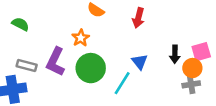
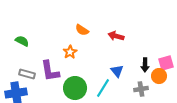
red arrow: (138, 18) -> (116, 36), turned 91
purple L-shape: (56, 62) -> (50, 71), turned -35
green circle: (91, 68) -> (75, 88), moved
gray cross: (191, 84) -> (141, 89), moved

